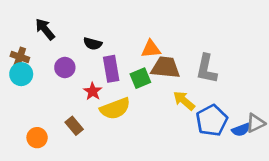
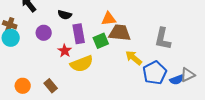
gray L-shape: (206, 69) -> (163, 39), moved
brown rectangle: (74, 126) -> (51, 86), moved

